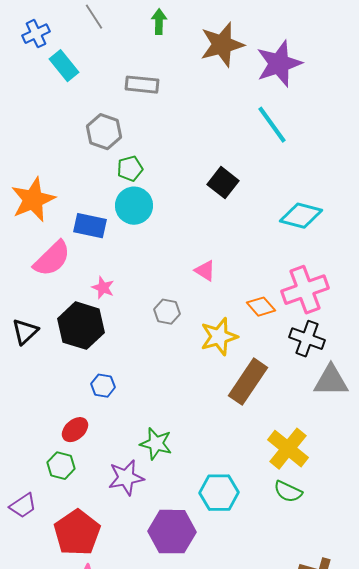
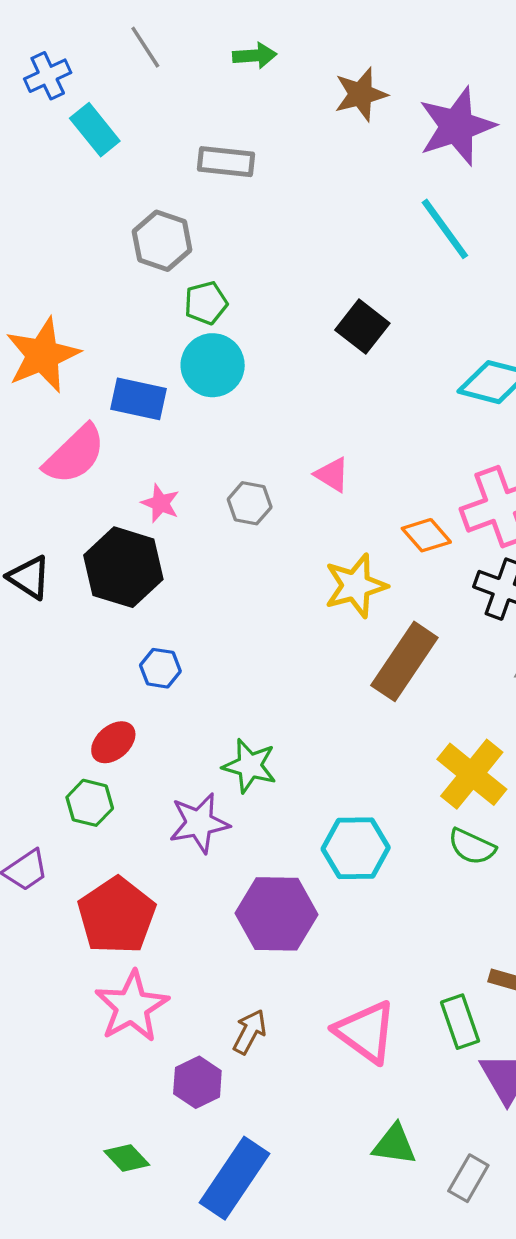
green arrow: (159, 22) -> (255, 56), turned 85
brown star: (222, 45) -> (361, 94), size x0.7
gray hexagon: (167, 312) -> (250, 503), moved
black triangle: (25, 332) -> (29, 577), turned -44

